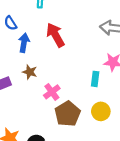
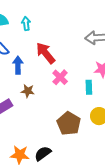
pink cross: (52, 92) -> (60, 77), moved

